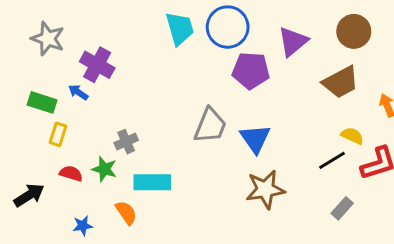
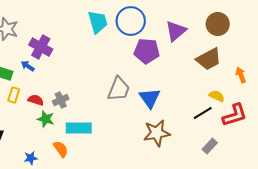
red semicircle: (71, 173) -> (36, 100), moved

